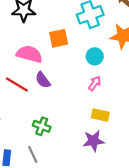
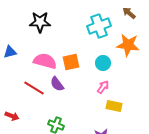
orange square: (59, 38) -> (71, 62), moved
yellow rectangle: (100, 115) -> (114, 106), moved

